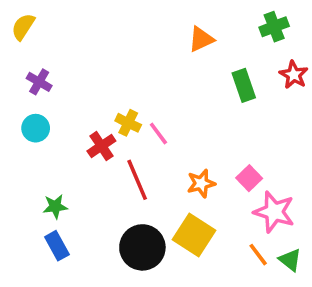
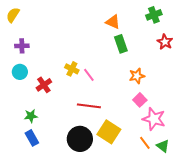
orange triangle: (201, 39) -> (113, 22), turned 49
purple cross: (39, 82) -> (22, 46), turned -32
green rectangle: (244, 85) -> (121, 44), moved
red cross: (101, 146) -> (44, 85), moved
red line: (137, 180) -> (89, 106), moved, turned -60
orange star: (201, 183) -> (137, 76), moved

